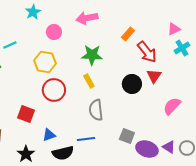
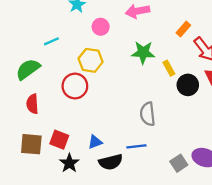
yellow rectangle: (89, 81) -> (169, 68), moved
red circle: (54, 90) -> (75, 86), moved
red square: (26, 114) -> (59, 140), moved
gray square: (127, 136) -> (179, 163), moved, turned 35

